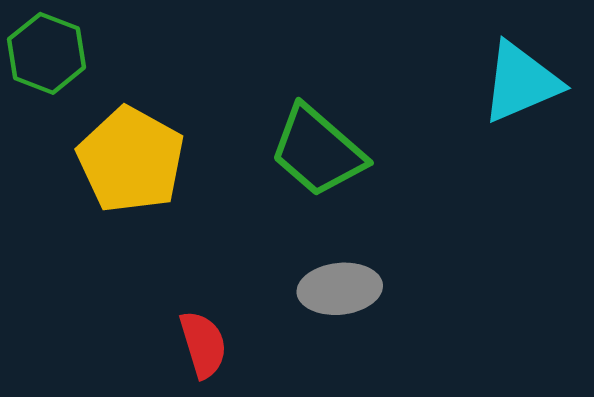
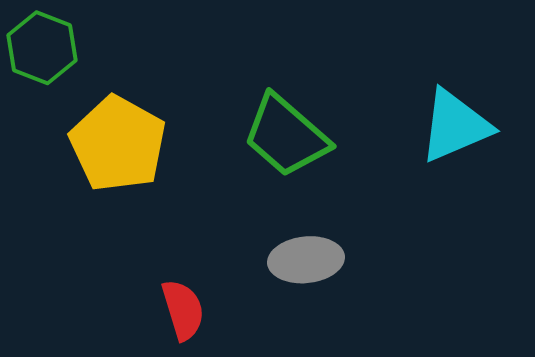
cyan triangle: (521, 82) -> (455, 126), moved

